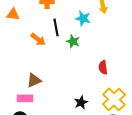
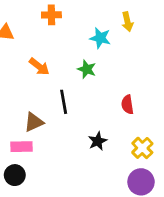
black line: (56, 27) -> (64, 102), moved
yellow cross: (114, 99) -> (142, 148), size x0.7
black star: (81, 102) -> (98, 141), moved

